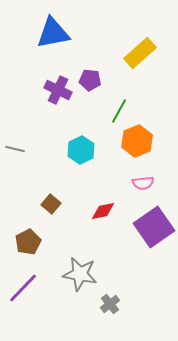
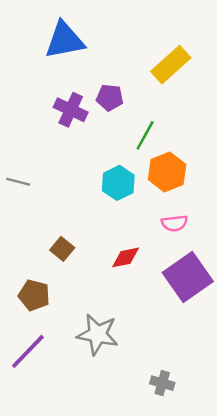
cyan hexagon: (81, 150) -> (118, 183), moved
brown pentagon: (28, 242) -> (34, 295), turned -30
gray cross: (110, 304) -> (162, 383), moved, turned -36

